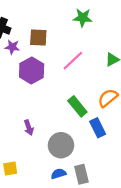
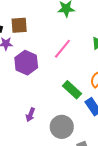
brown square: (38, 38) -> (19, 25), moved
purple arrow: (29, 128) -> (30, 115), turned 48

